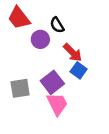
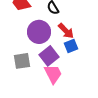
purple circle: (40, 39) -> (39, 32), moved, size x1.5
blue square: (79, 70) -> (71, 46), turned 32

